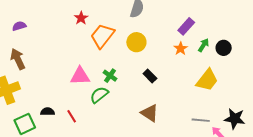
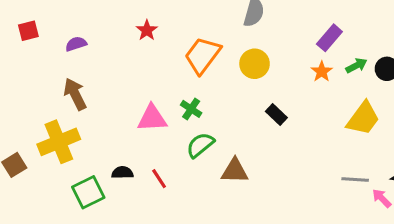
red star: (81, 18) -> (147, 30), moved
green arrow: (204, 45) -> (356, 66), turned 32
pink triangle: (80, 76) -> (152, 118), moved
green cross: (110, 76) -> (191, 109), moved
brown triangle: (150, 113) -> (235, 171), moved, turned -30

